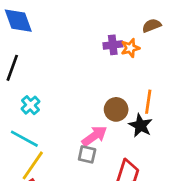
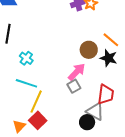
orange line: (148, 102) -> (111, 40), turned -48
gray square: (87, 154) -> (74, 86), turned -32

